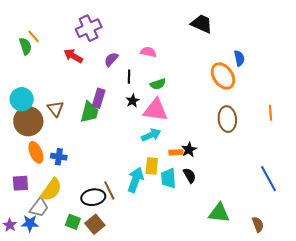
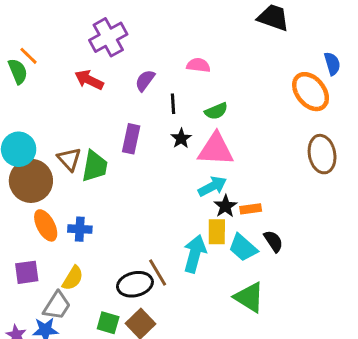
green trapezoid: (89, 112) -> (95, 166), moved
black star: (189, 150) -> (225, 206), moved
cyan trapezoid: (169, 178) -> (243, 248), turned -40
yellow semicircle: (51, 190) -> (73, 278), size x0.7
green triangle: (219, 213) -> (249, 297), moved, turned 30

